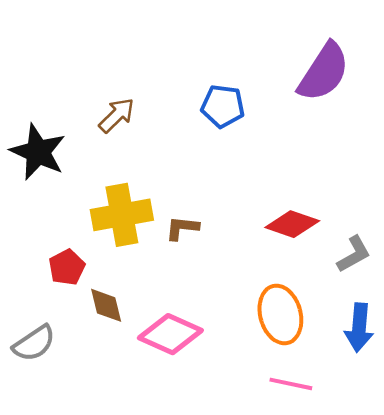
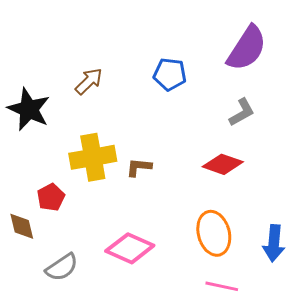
gray L-shape: (354, 254) -> (242, 112), moved
brown diamond: (106, 305) -> (22, 226), moved
gray semicircle: (34, 343) -> (62, 267), moved

